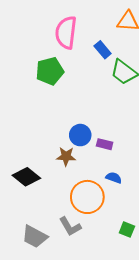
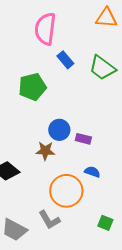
blue rectangle: (103, 50) -> (65, 60), moved
green pentagon: (50, 71) -> (32, 87), moved

